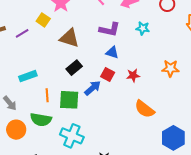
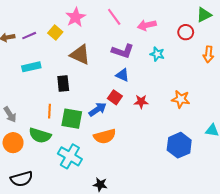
purple line: (22, 33) -> (29, 36), moved
black rectangle: (74, 68) -> (63, 83), moved, turned -63
cyan rectangle: (28, 76) -> (31, 67), moved
orange semicircle: (145, 109) -> (105, 136), moved, turned -60
blue hexagon: (173, 138) -> (179, 145), moved

